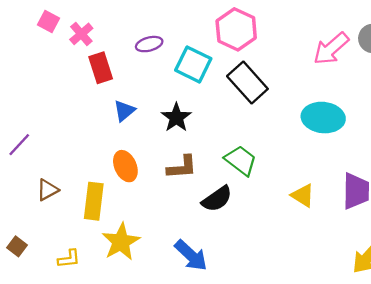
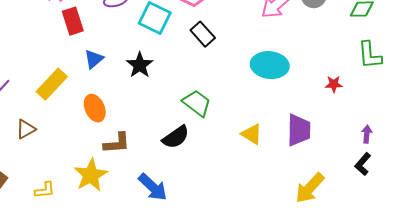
black rectangle: (247, 82) -> (203, 34), size x0.7
brown L-shape: (182, 167) -> (117, 143), moved
yellow rectangle: (94, 201) -> (52, 84), moved, turned 36

